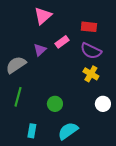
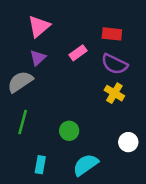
pink triangle: (43, 16) -> (39, 26), moved
purple triangle: (40, 50) -> (38, 58), moved
white circle: (103, 104) -> (128, 142), moved

